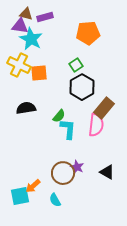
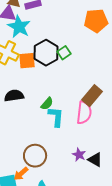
orange pentagon: (88, 33) -> (96, 21), moved
black hexagon: (82, 87) -> (46, 53), moved
purple star: (77, 167) -> (79, 155), moved
brown circle: (63, 173) -> (35, 156), moved

